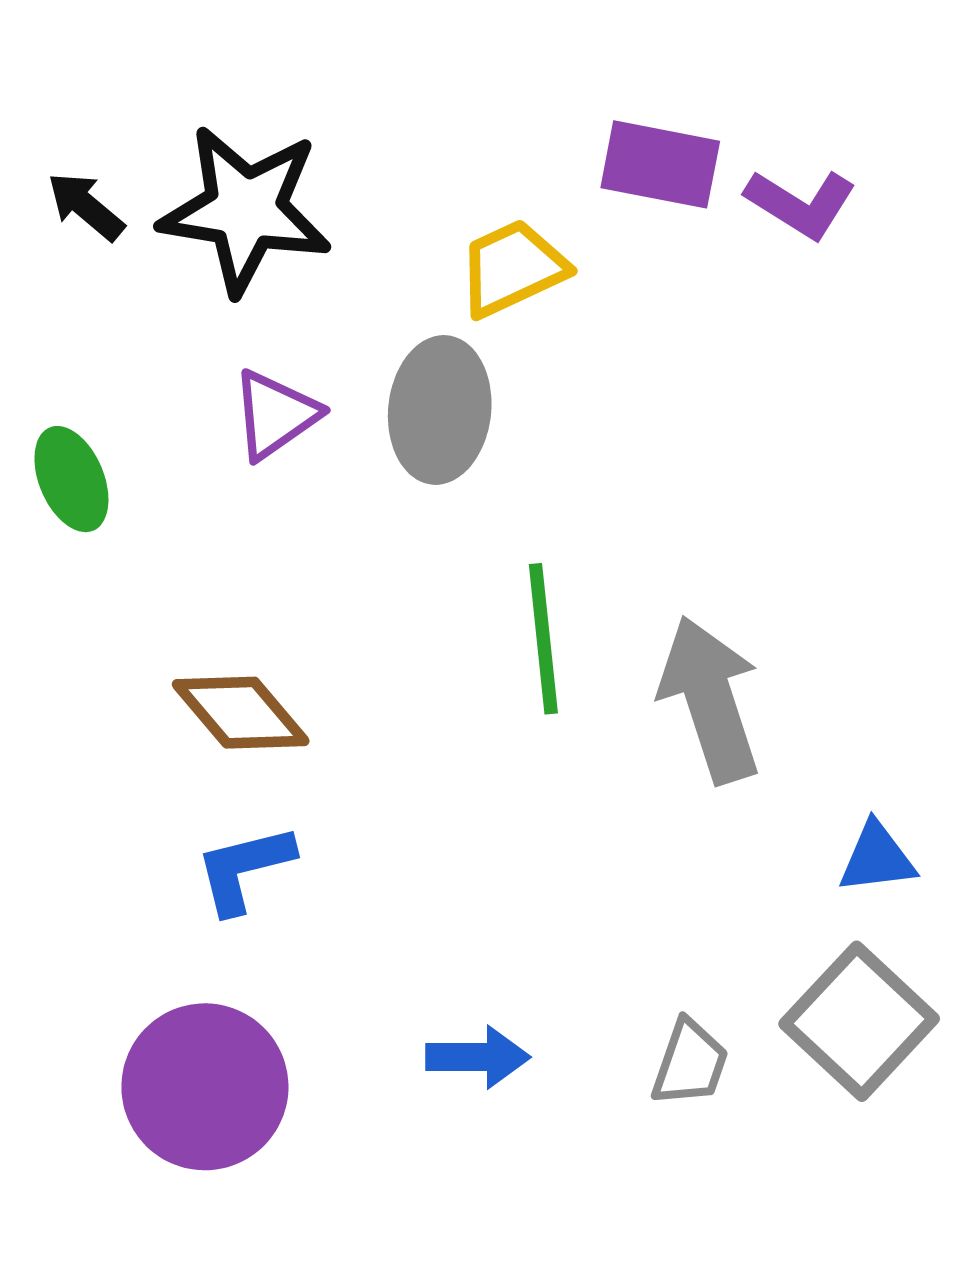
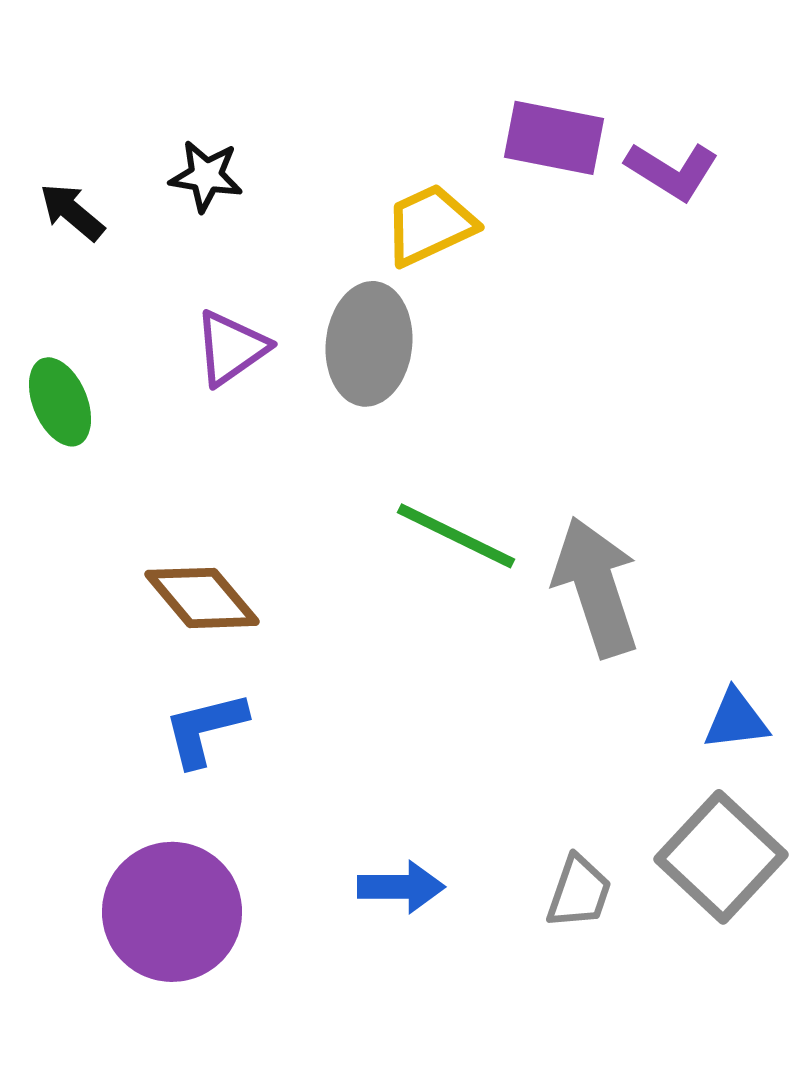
black arrow: (86, 206) -> (72, 212), moved
black star: (245, 210) -> (206, 176), size x0.5
green line: (543, 639) -> (456, 536), turned -58

